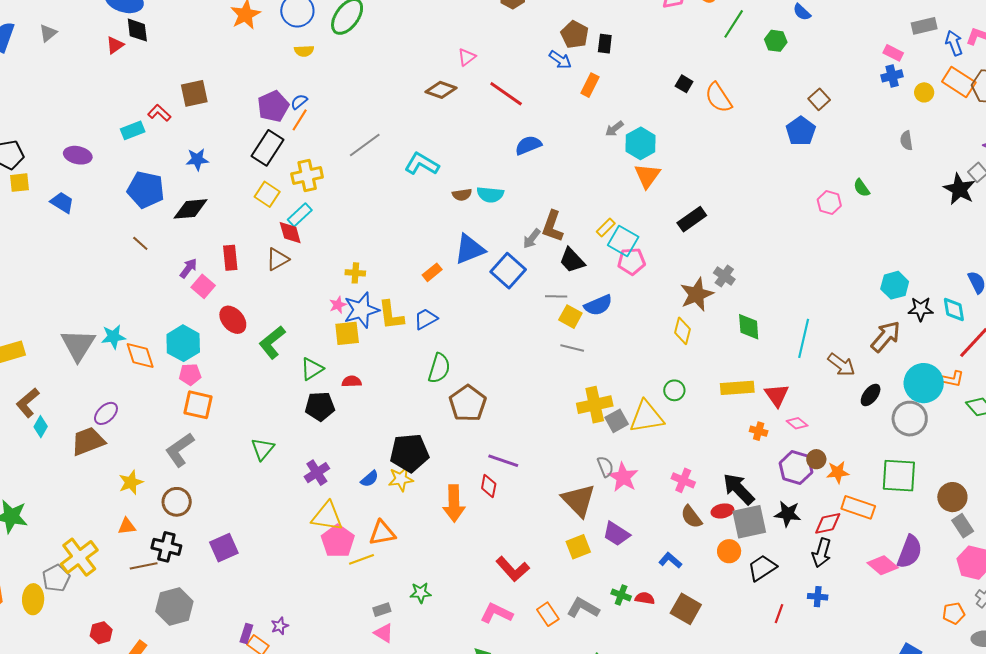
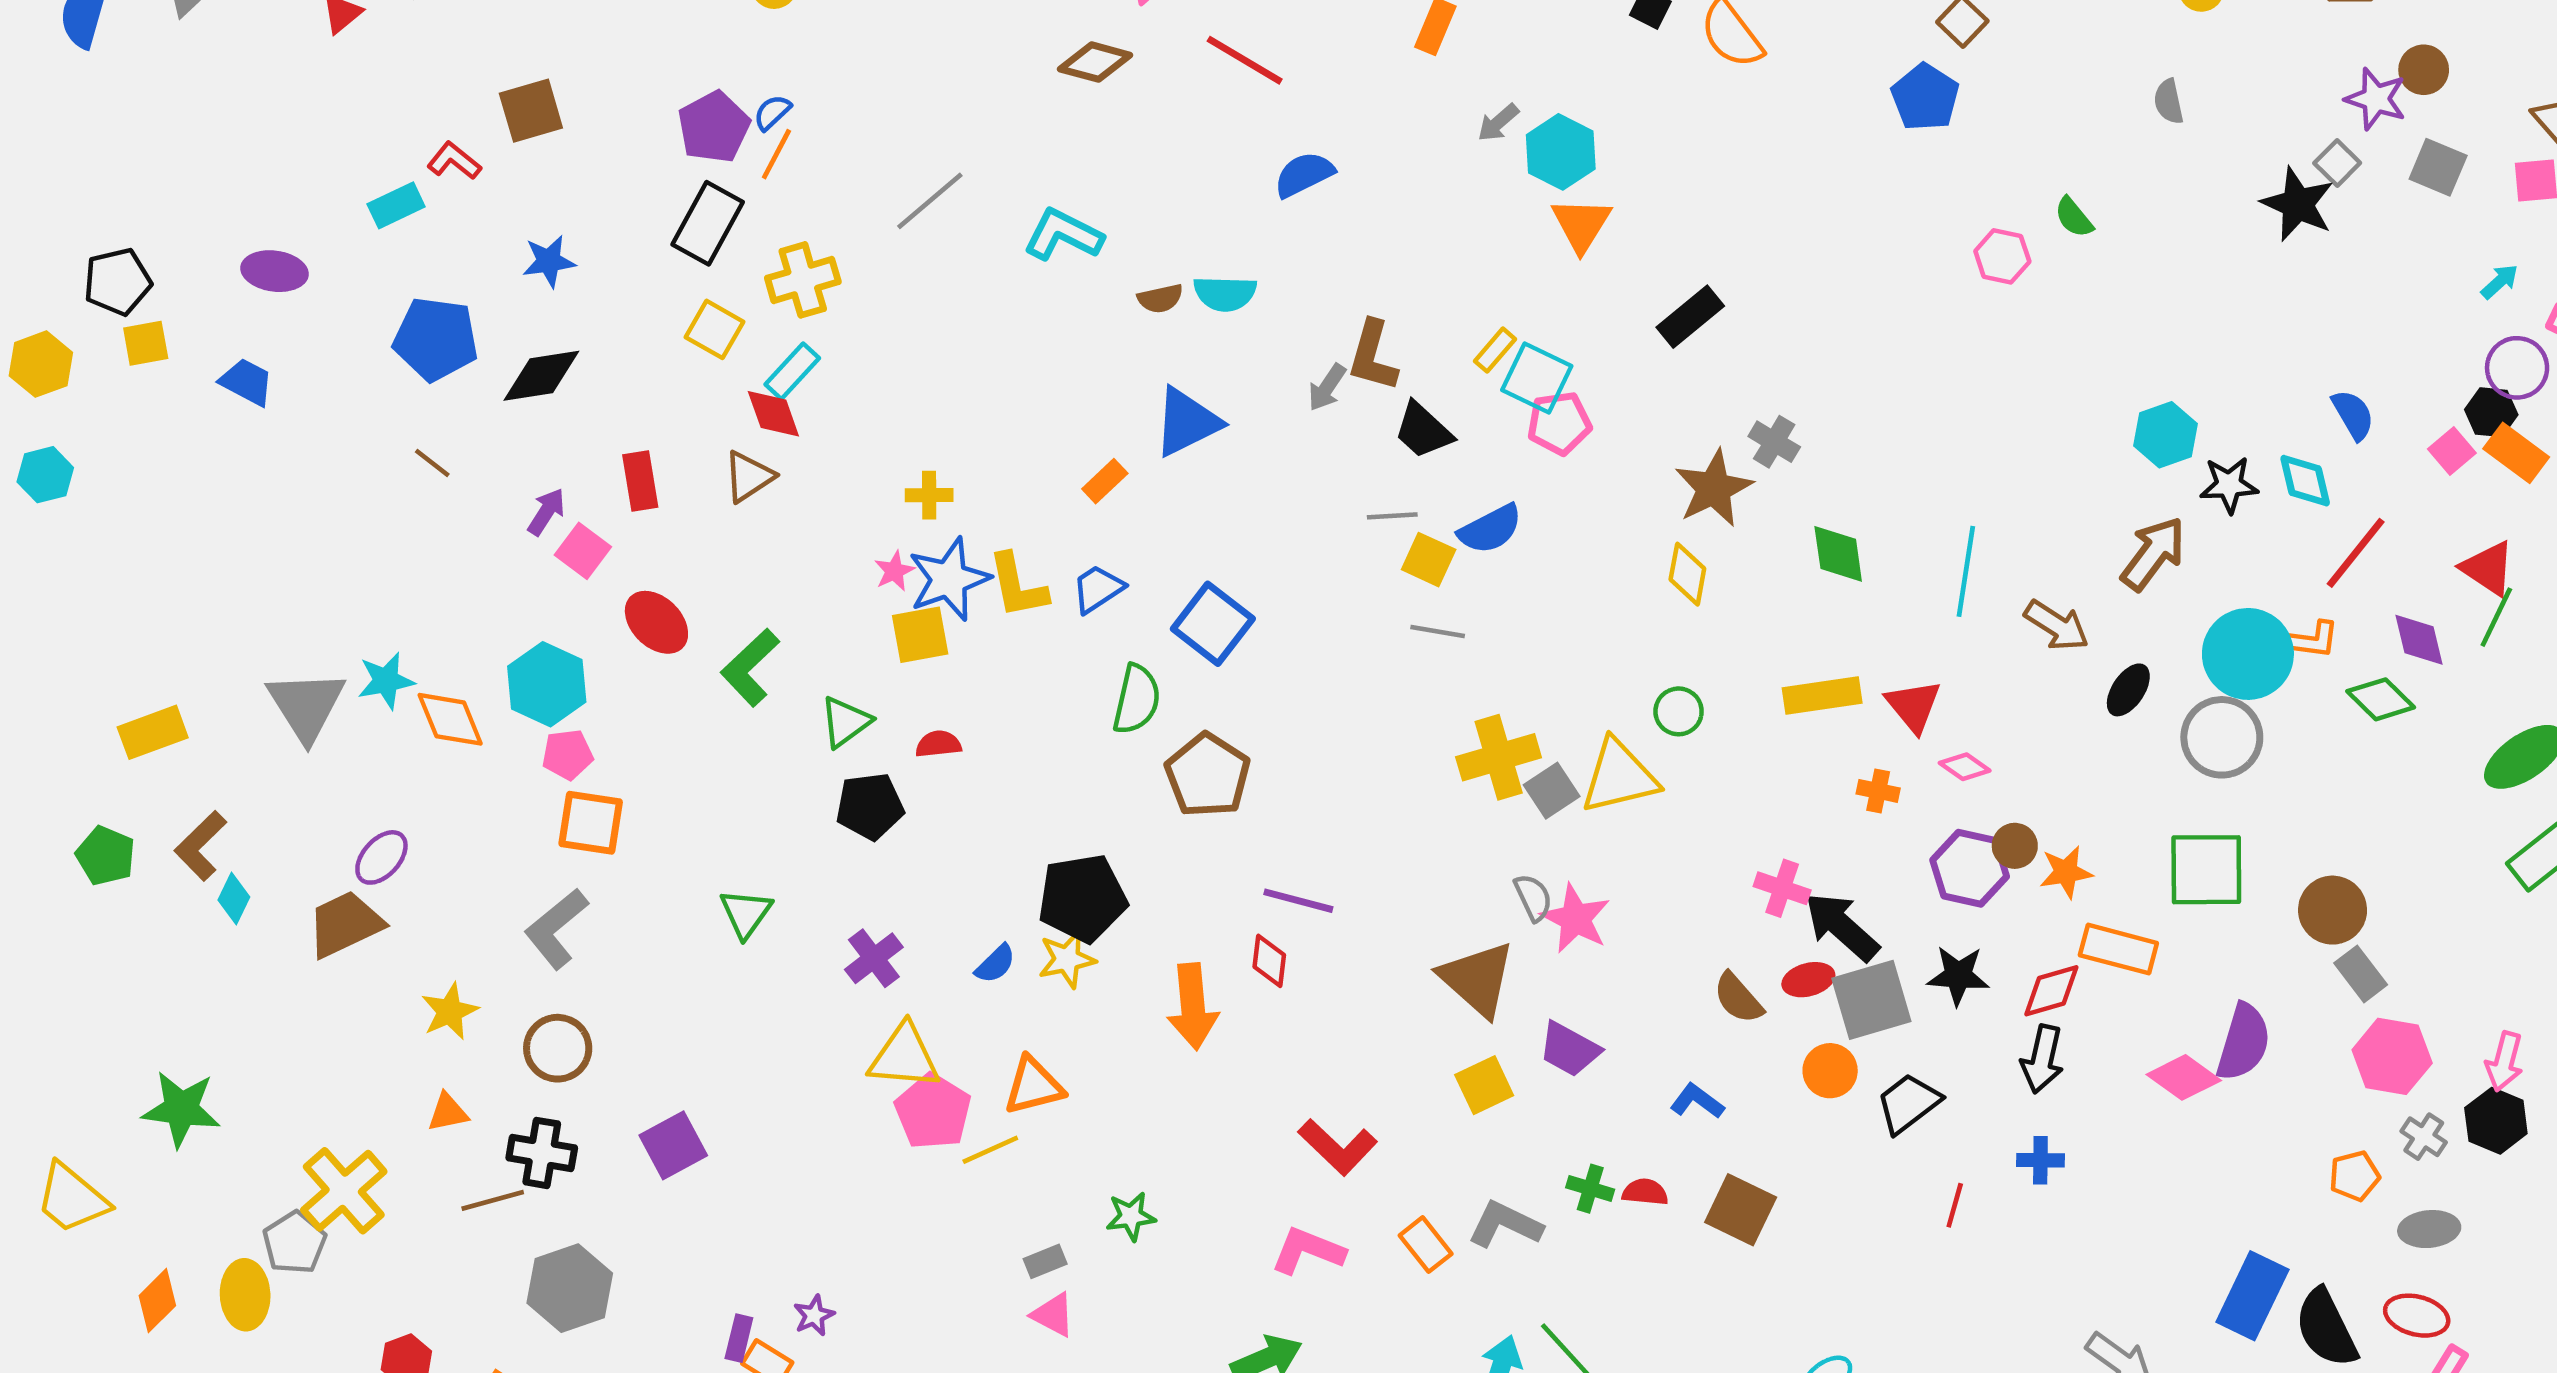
blue square: (508, 271) -> (1213, 624), moved
pink cross: (683, 480) -> (1782, 888), moved

